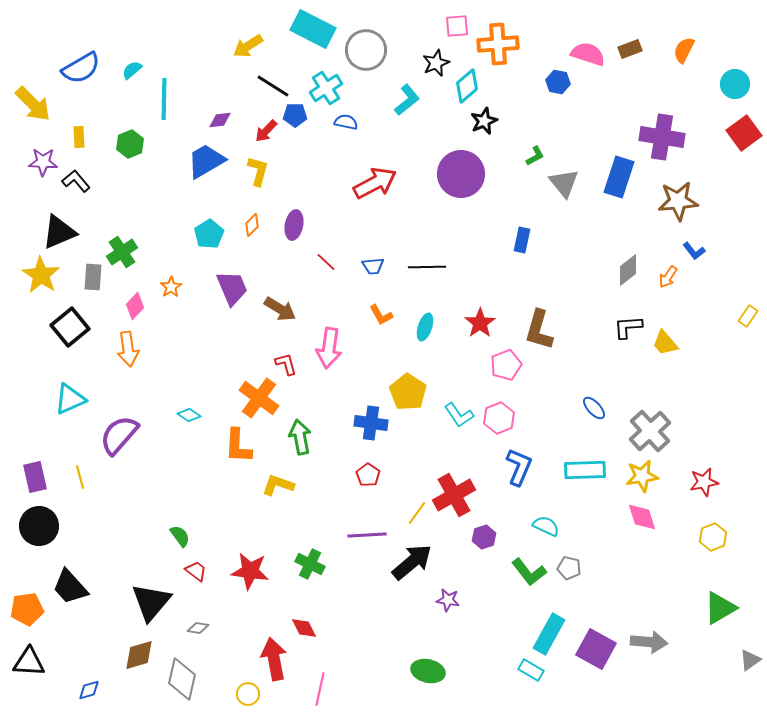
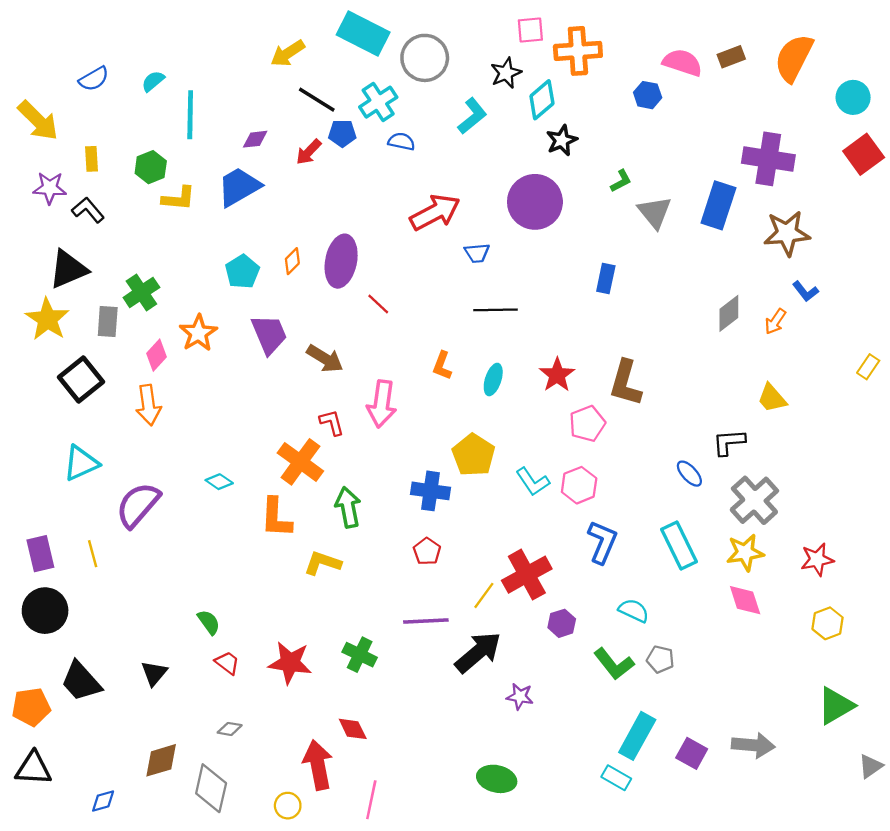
orange semicircle: (684, 50) -> (794, 58), size x1.6
blue semicircle: (81, 68) -> (94, 79), size x0.7
yellow L-shape: (258, 171) -> (179, 198), moved, turned 80
purple ellipse: (294, 225) -> (341, 261), size x1.5
blue trapezoid: (373, 266) -> (477, 253), moved
orange star: (171, 287) -> (198, 333), size x1.5
orange L-shape: (381, 315) -> (442, 366), turned 50
black L-shape: (628, 327) -> (729, 442), moved
cyan rectangle: (585, 470) -> (679, 546), turned 66
black triangle: (151, 602) -> (154, 673), moved, size x0.6
purple square: (596, 649) -> (692, 753), size x0.7

